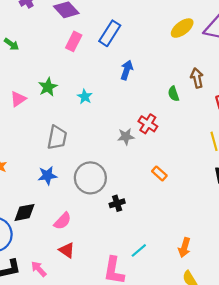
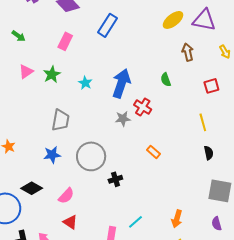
pink rectangle: (74, 41) -> (65, 41), moved
blue arrow: (127, 70) -> (121, 83), moved, size x1.6
brown arrow: (197, 78) -> (188, 52), moved
pink triangle: (18, 99) -> (26, 72), moved
black diamond: (24, 212) -> (32, 188), turned 40

